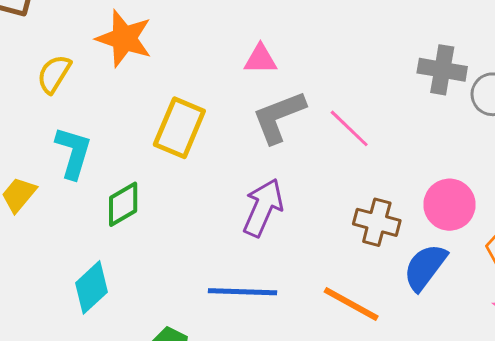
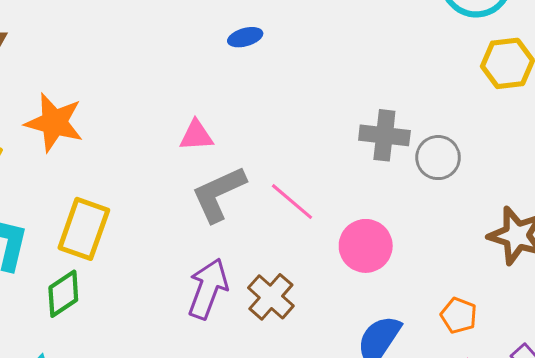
yellow rectangle: (179, 128) -> (84, 229), moved
pink circle: (449, 205) -> (366, 246), moved
brown cross: (377, 222) -> (271, 297), moved, turned 30

